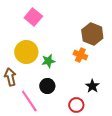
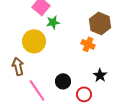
green star: (48, 61) -> (53, 22), moved
black circle: (47, 86) -> (63, 81), moved

